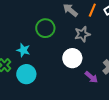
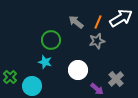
gray star: (82, 34) -> (97, 41), moved
cyan star: (23, 50) -> (45, 62), moved

